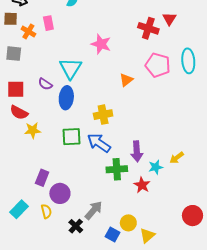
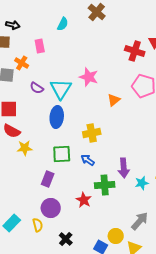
orange cross: (28, 31) -> (22, 63), moved
pink star: (101, 44) -> (89, 77), moved
purple semicircle: (45, 84) -> (37, 88), moved
blue arrow: (99, 143) -> (88, 160), size x0.6
purple rectangle: (42, 178) -> (48, 179), moved
red star: (142, 185) -> (84, 200), moved
gray arrow: (94, 210) -> (140, 221), moved

